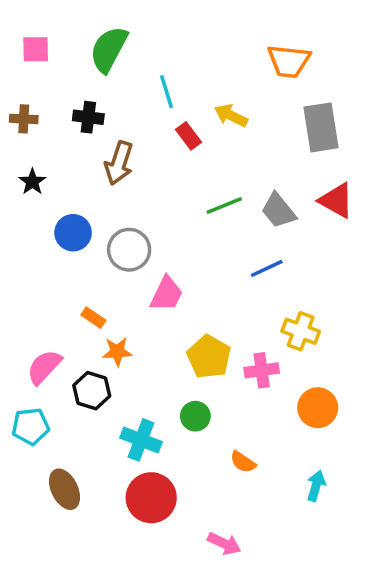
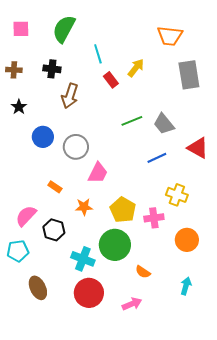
yellow arrow: (231, 116) -> (136, 68), turned 102
red triangle: (336, 200) -> (198, 148), moved
orange star: (117, 352) -> (84, 207), moved
green circle: (195, 416) -> (115, 245), size x1.8
pink arrow: (224, 544) -> (132, 304), moved, turned -48

